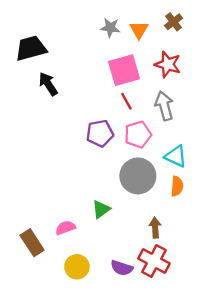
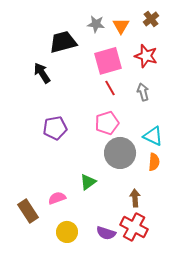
black trapezoid: (31, 48) -> (63, 42), moved
gray arrow: (164, 106) -> (143, 92), size x0.7
purple pentagon: (100, 133) -> (55, 128), moved
pink pentagon: (138, 135) -> (107, 123), moved

